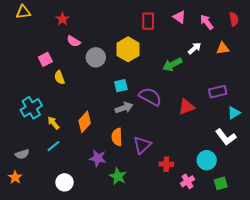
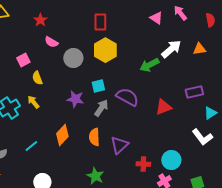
red rectangle: (148, 21) -> (100, 22), moved
pink arrow: (207, 22) -> (180, 13), moved
white arrow: (195, 48) -> (171, 49), size x1.5
gray arrow: (124, 108) -> (101, 108), turned -36
orange diamond: (85, 122) -> (62, 135), moved
yellow arrow: (53, 123) -> (33, 102), moved
purple star: (98, 158) -> (75, 99), moved
cyan circle: (207, 160) -> (171, 160), moved

